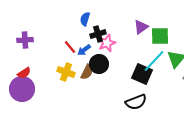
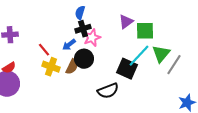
blue semicircle: (85, 19) -> (80, 13), moved
red line: (70, 47) -> (44, 50), moved
black semicircle: (136, 102) -> (108, 91), moved

